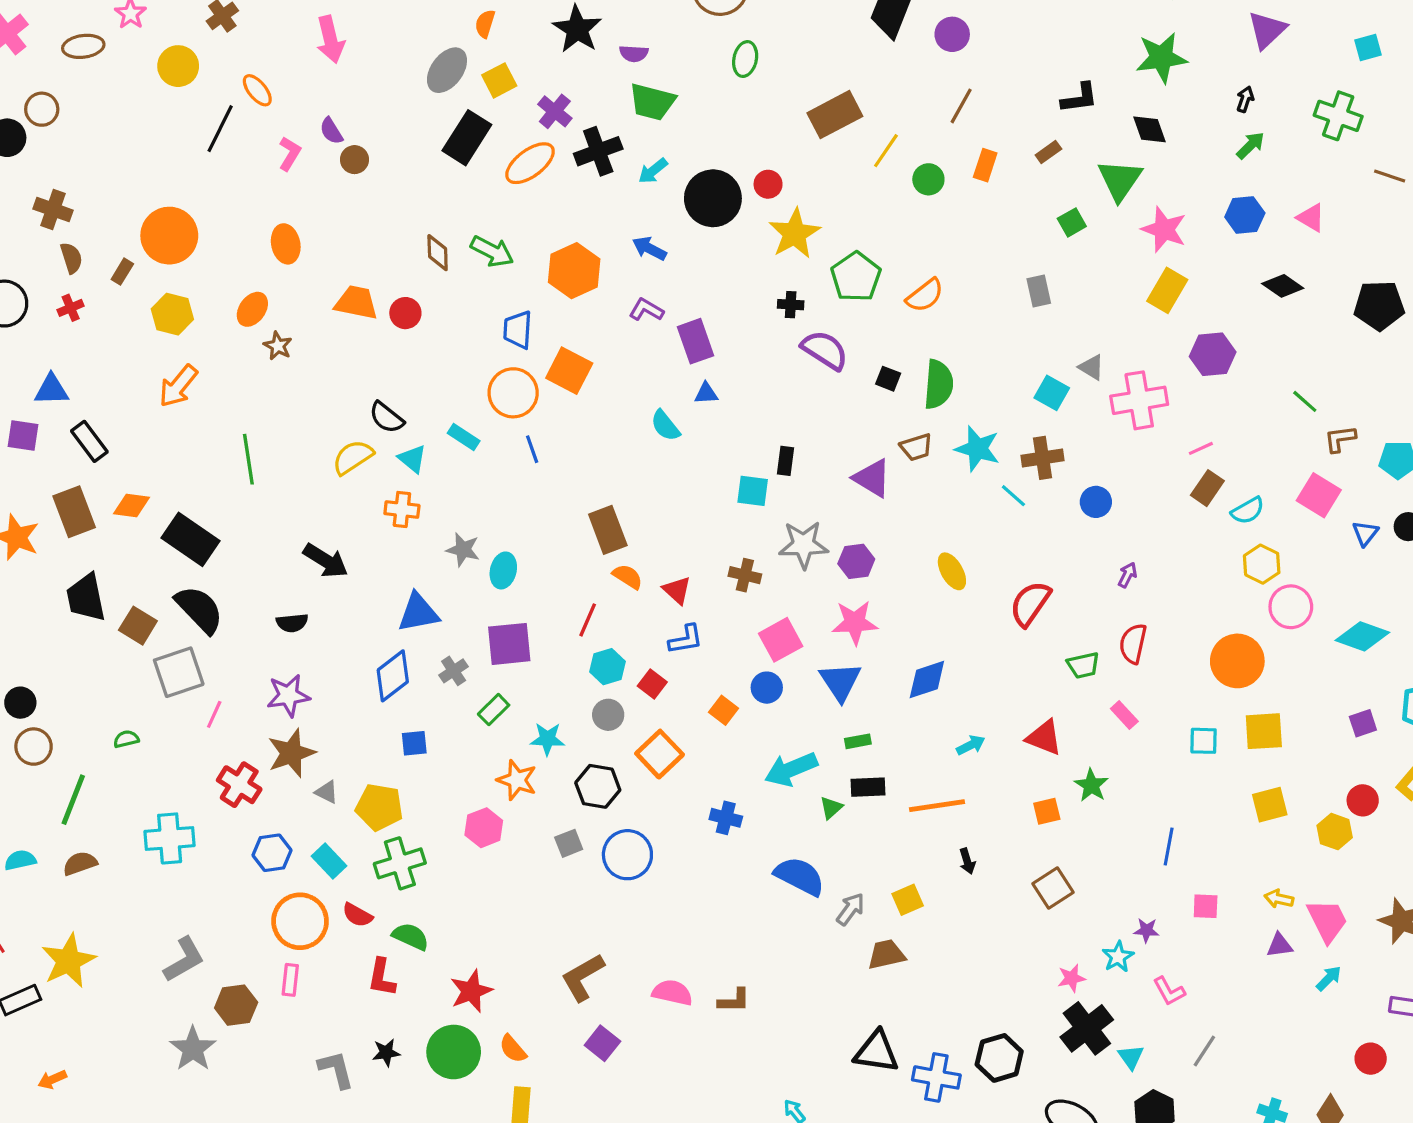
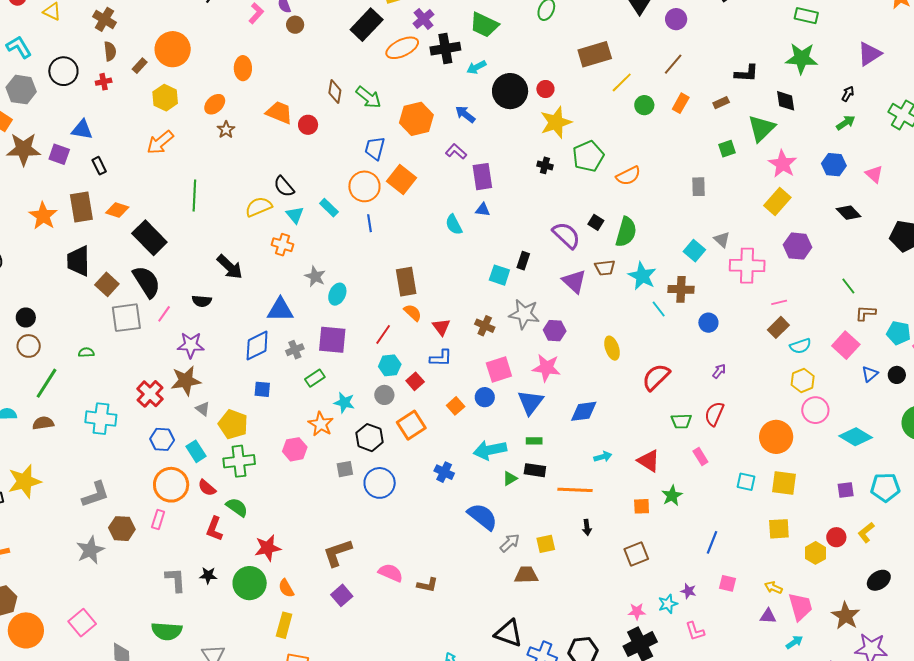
purple semicircle: (825, 350) -> (566, 235), moved
black rectangle: (89, 441) -> (99, 166), size x0.7
pink line: (214, 714) -> (164, 314), moved

